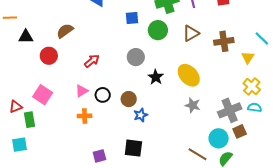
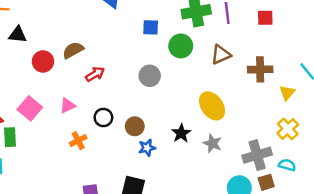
brown semicircle: (65, 31) -> (73, 50), moved
black star: (156, 77) -> (181, 133), moved
pink triangle: (82, 91) -> (67, 106), moved
cyan semicircle: (255, 107) -> (287, 165), moved
orange cross: (85, 116) -> (78, 141), turned -32

